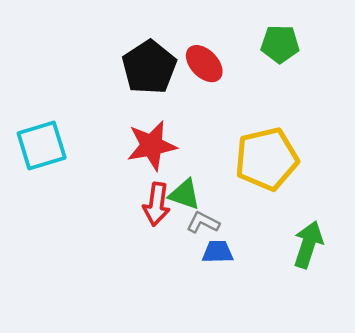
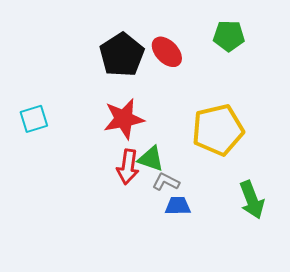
cyan square: (42, 146) -> (34, 119), size x0.7
green arrow: (308, 245) -> (252, 200), turned 141

